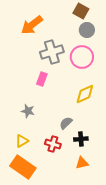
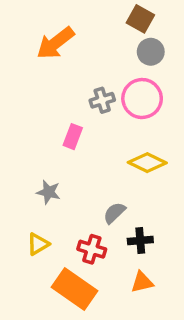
gray cross: (52, 52) -> (102, 100), moved, size x0.6
yellow diamond: (85, 94) -> (147, 163), turned 50
orange rectangle: (23, 167) -> (74, 289), moved

